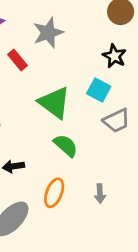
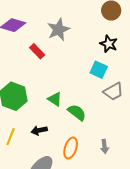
green triangle: (54, 103) -> (55, 99), moved, size x0.6

